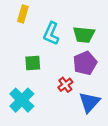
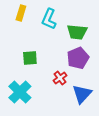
cyan L-shape: (51, 34) -> (49, 19), moved

